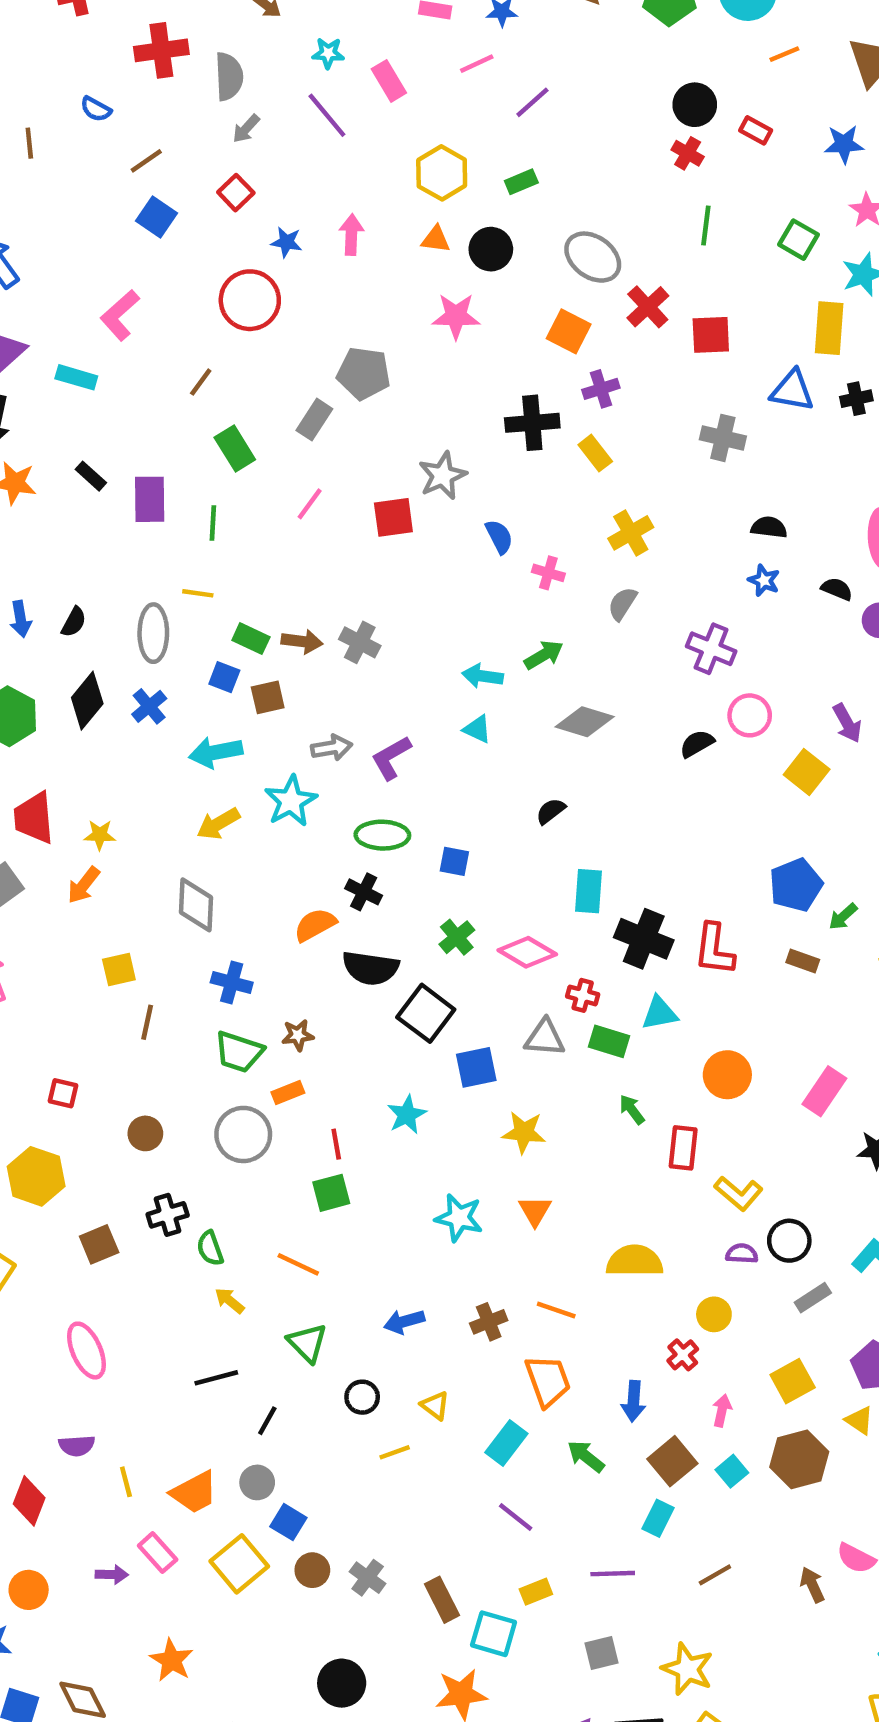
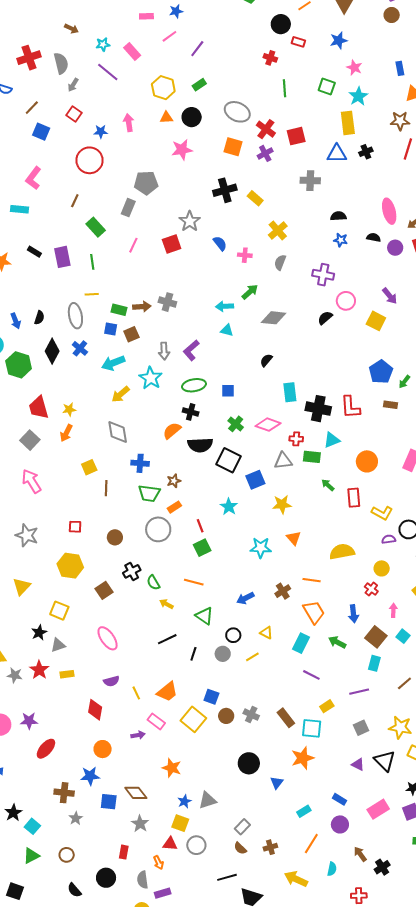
black circle: (695, 105) -> (281, 24), moved
purple cross: (601, 389) -> (265, 153), moved
gray arrow: (332, 748) -> (164, 351), turned 108
gray circle: (257, 1482) -> (223, 654), moved

